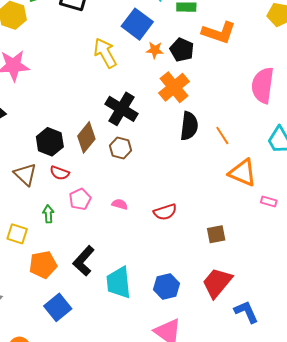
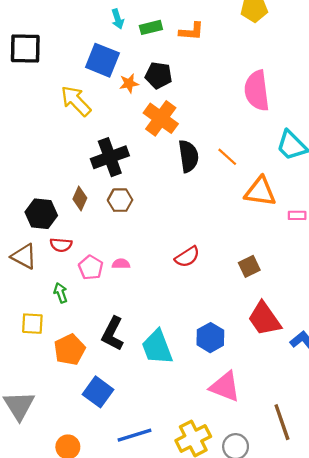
orange L-shape: (219, 33) -> (191, 31), moved, size x0.7
black cross: (122, 109) -> (110, 157), turned -36
brown diamond: (86, 137) -> (80, 198), size x0.7
pink semicircle: (120, 204) -> (121, 264), moved
red trapezoid: (217, 283) -> (264, 319), turned -60

